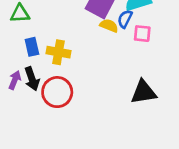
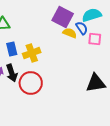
blue semicircle: (125, 19) -> (82, 28), turned 120
yellow cross: (58, 52) -> (32, 53), turned -30

